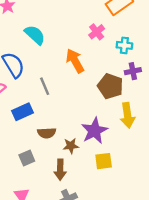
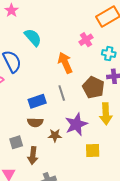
gray line: (45, 86) -> (62, 93), moved
blue rectangle: (22, 112) -> (37, 101), moved
yellow square: (104, 161) -> (93, 151), moved
brown arrow: (60, 170) -> (33, 156), moved

